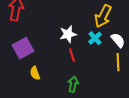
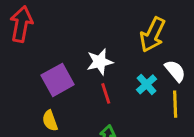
cyan cross: (95, 38) -> (147, 84), moved
purple square: (23, 48) -> (58, 80), moved

